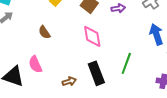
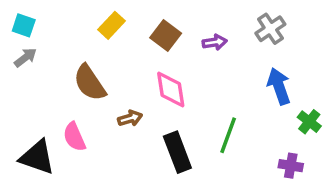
brown semicircle: (44, 32) -> (90, 83), size x1.6
brown arrow: (69, 81) -> (130, 118), moved

